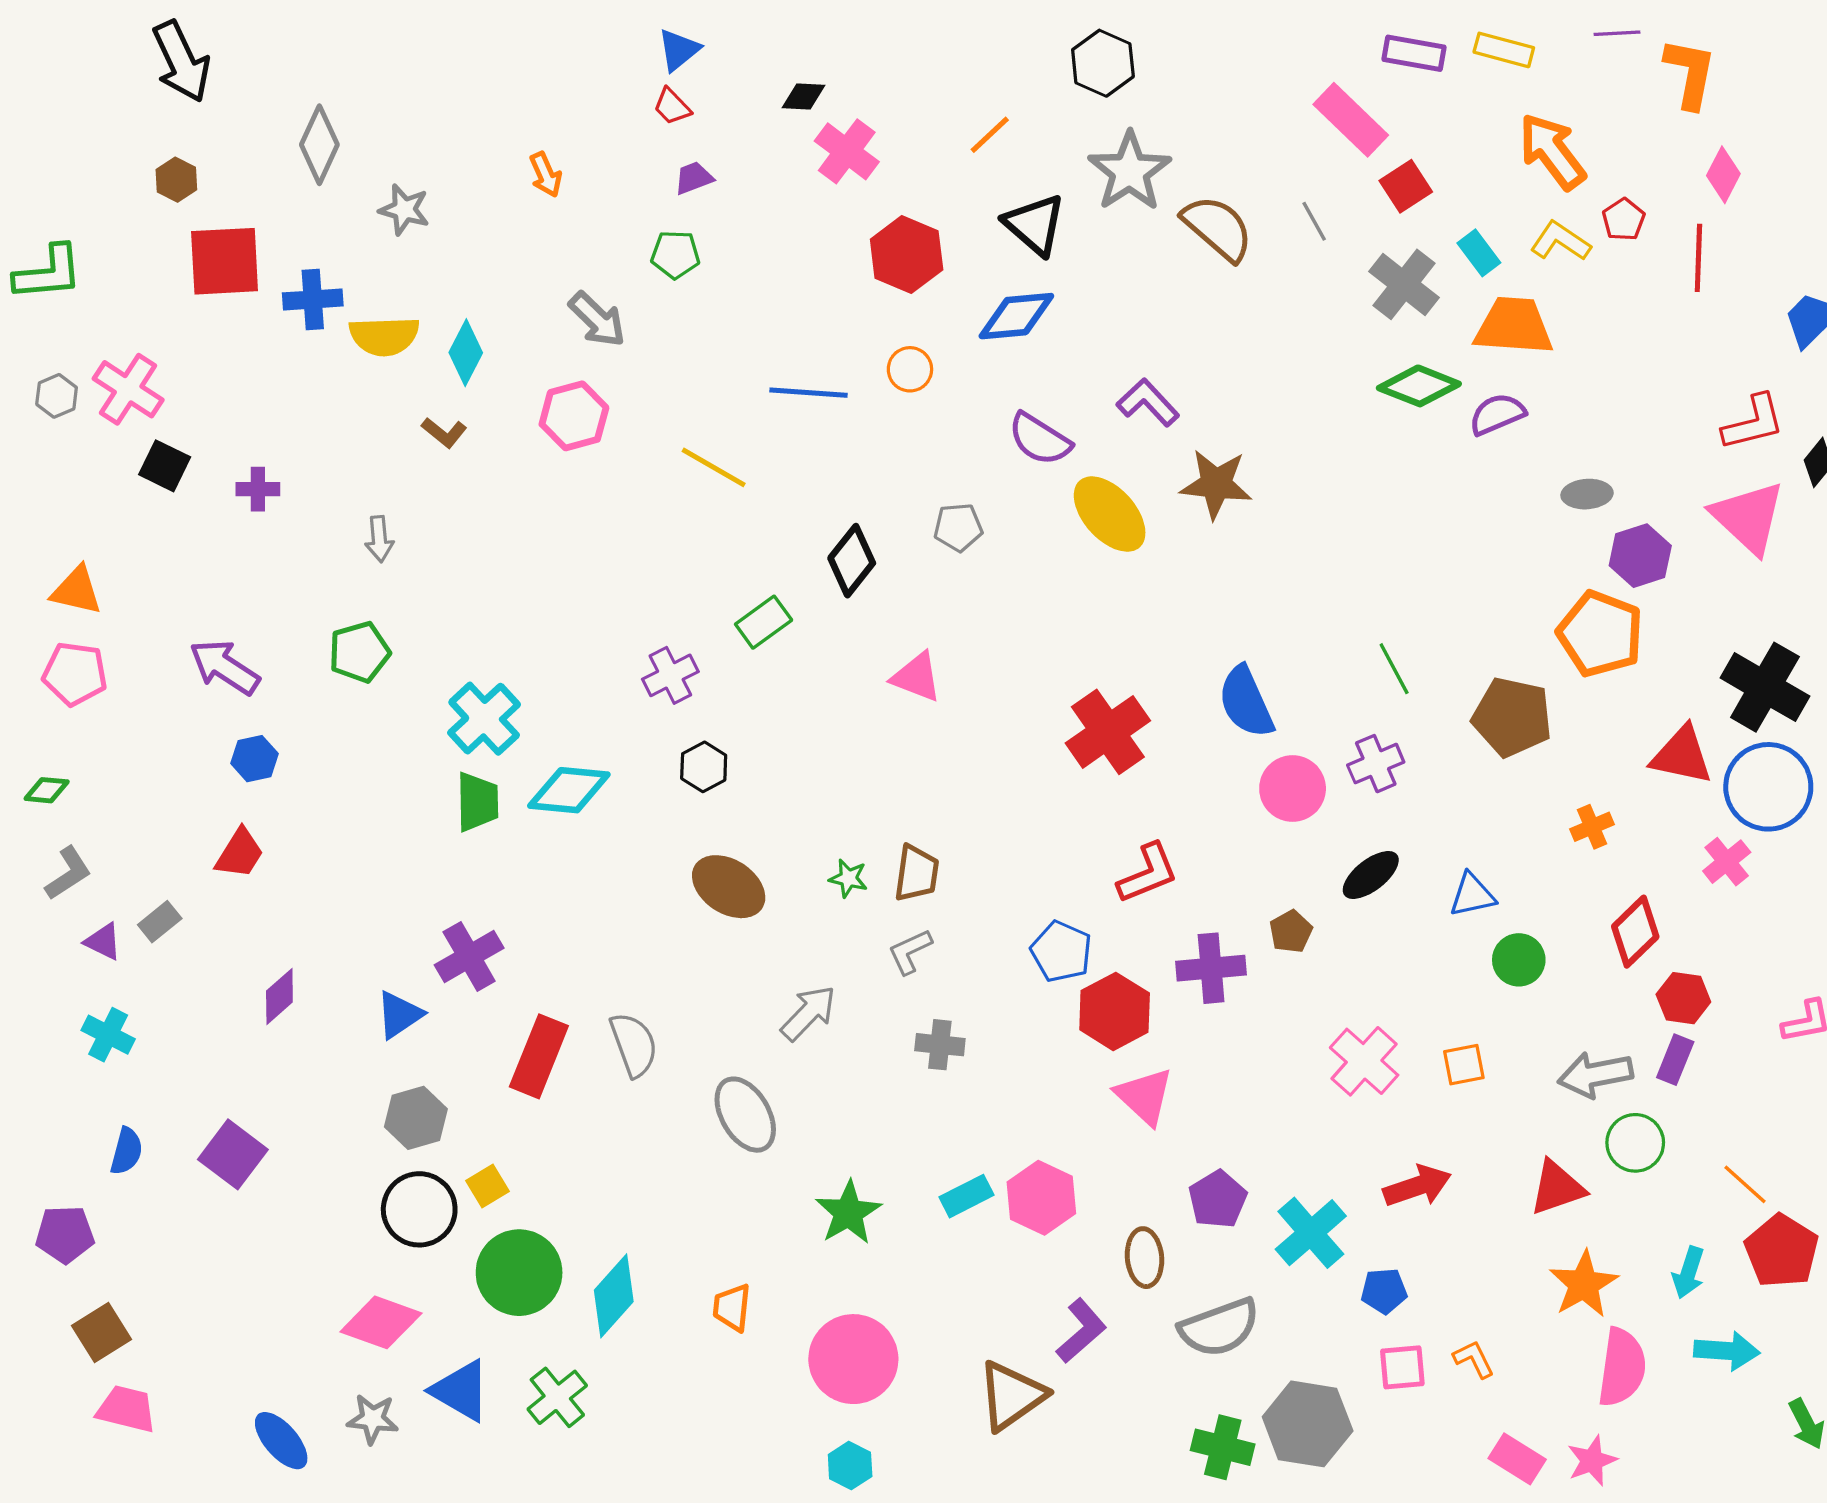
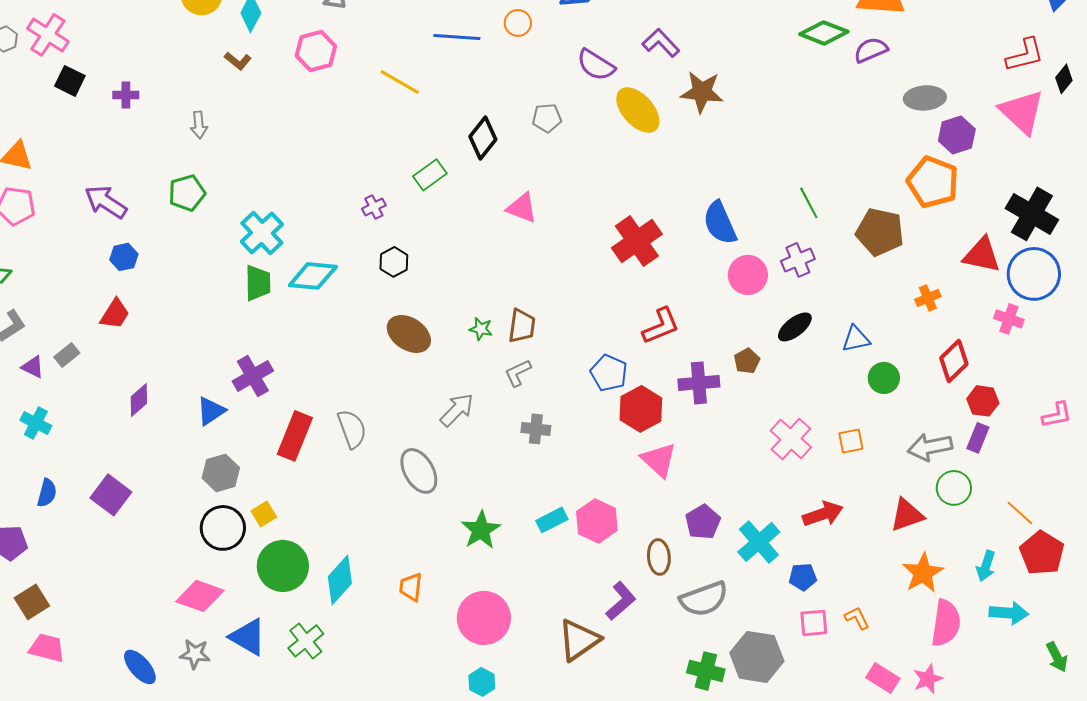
gray ellipse: (1587, 494) -> (925, 98), size x1.4
purple cross: (670, 675) -> (374, 207), size x0.7
pink cross: (1727, 862) -> (1009, 319), turned -32

